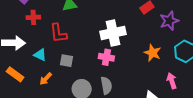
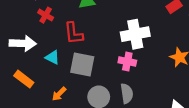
red cross: (33, 17) -> (46, 15), turned 32
gray square: (67, 61) -> (82, 64), size x1.6
orange arrow: (46, 79) -> (59, 94), moved

